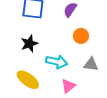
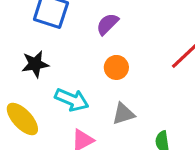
gray triangle: (91, 64) -> (123, 114), turned -35

